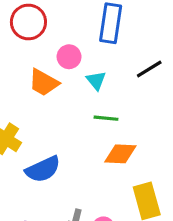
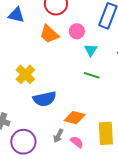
orange trapezoid: (44, 82) -> (49, 34), moved
orange diamond: (120, 154) -> (75, 118), moved

